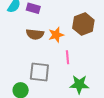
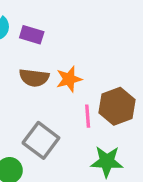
brown hexagon: (83, 24) -> (117, 106), moved
gray square: (39, 72) -> (41, 140), turned 30

